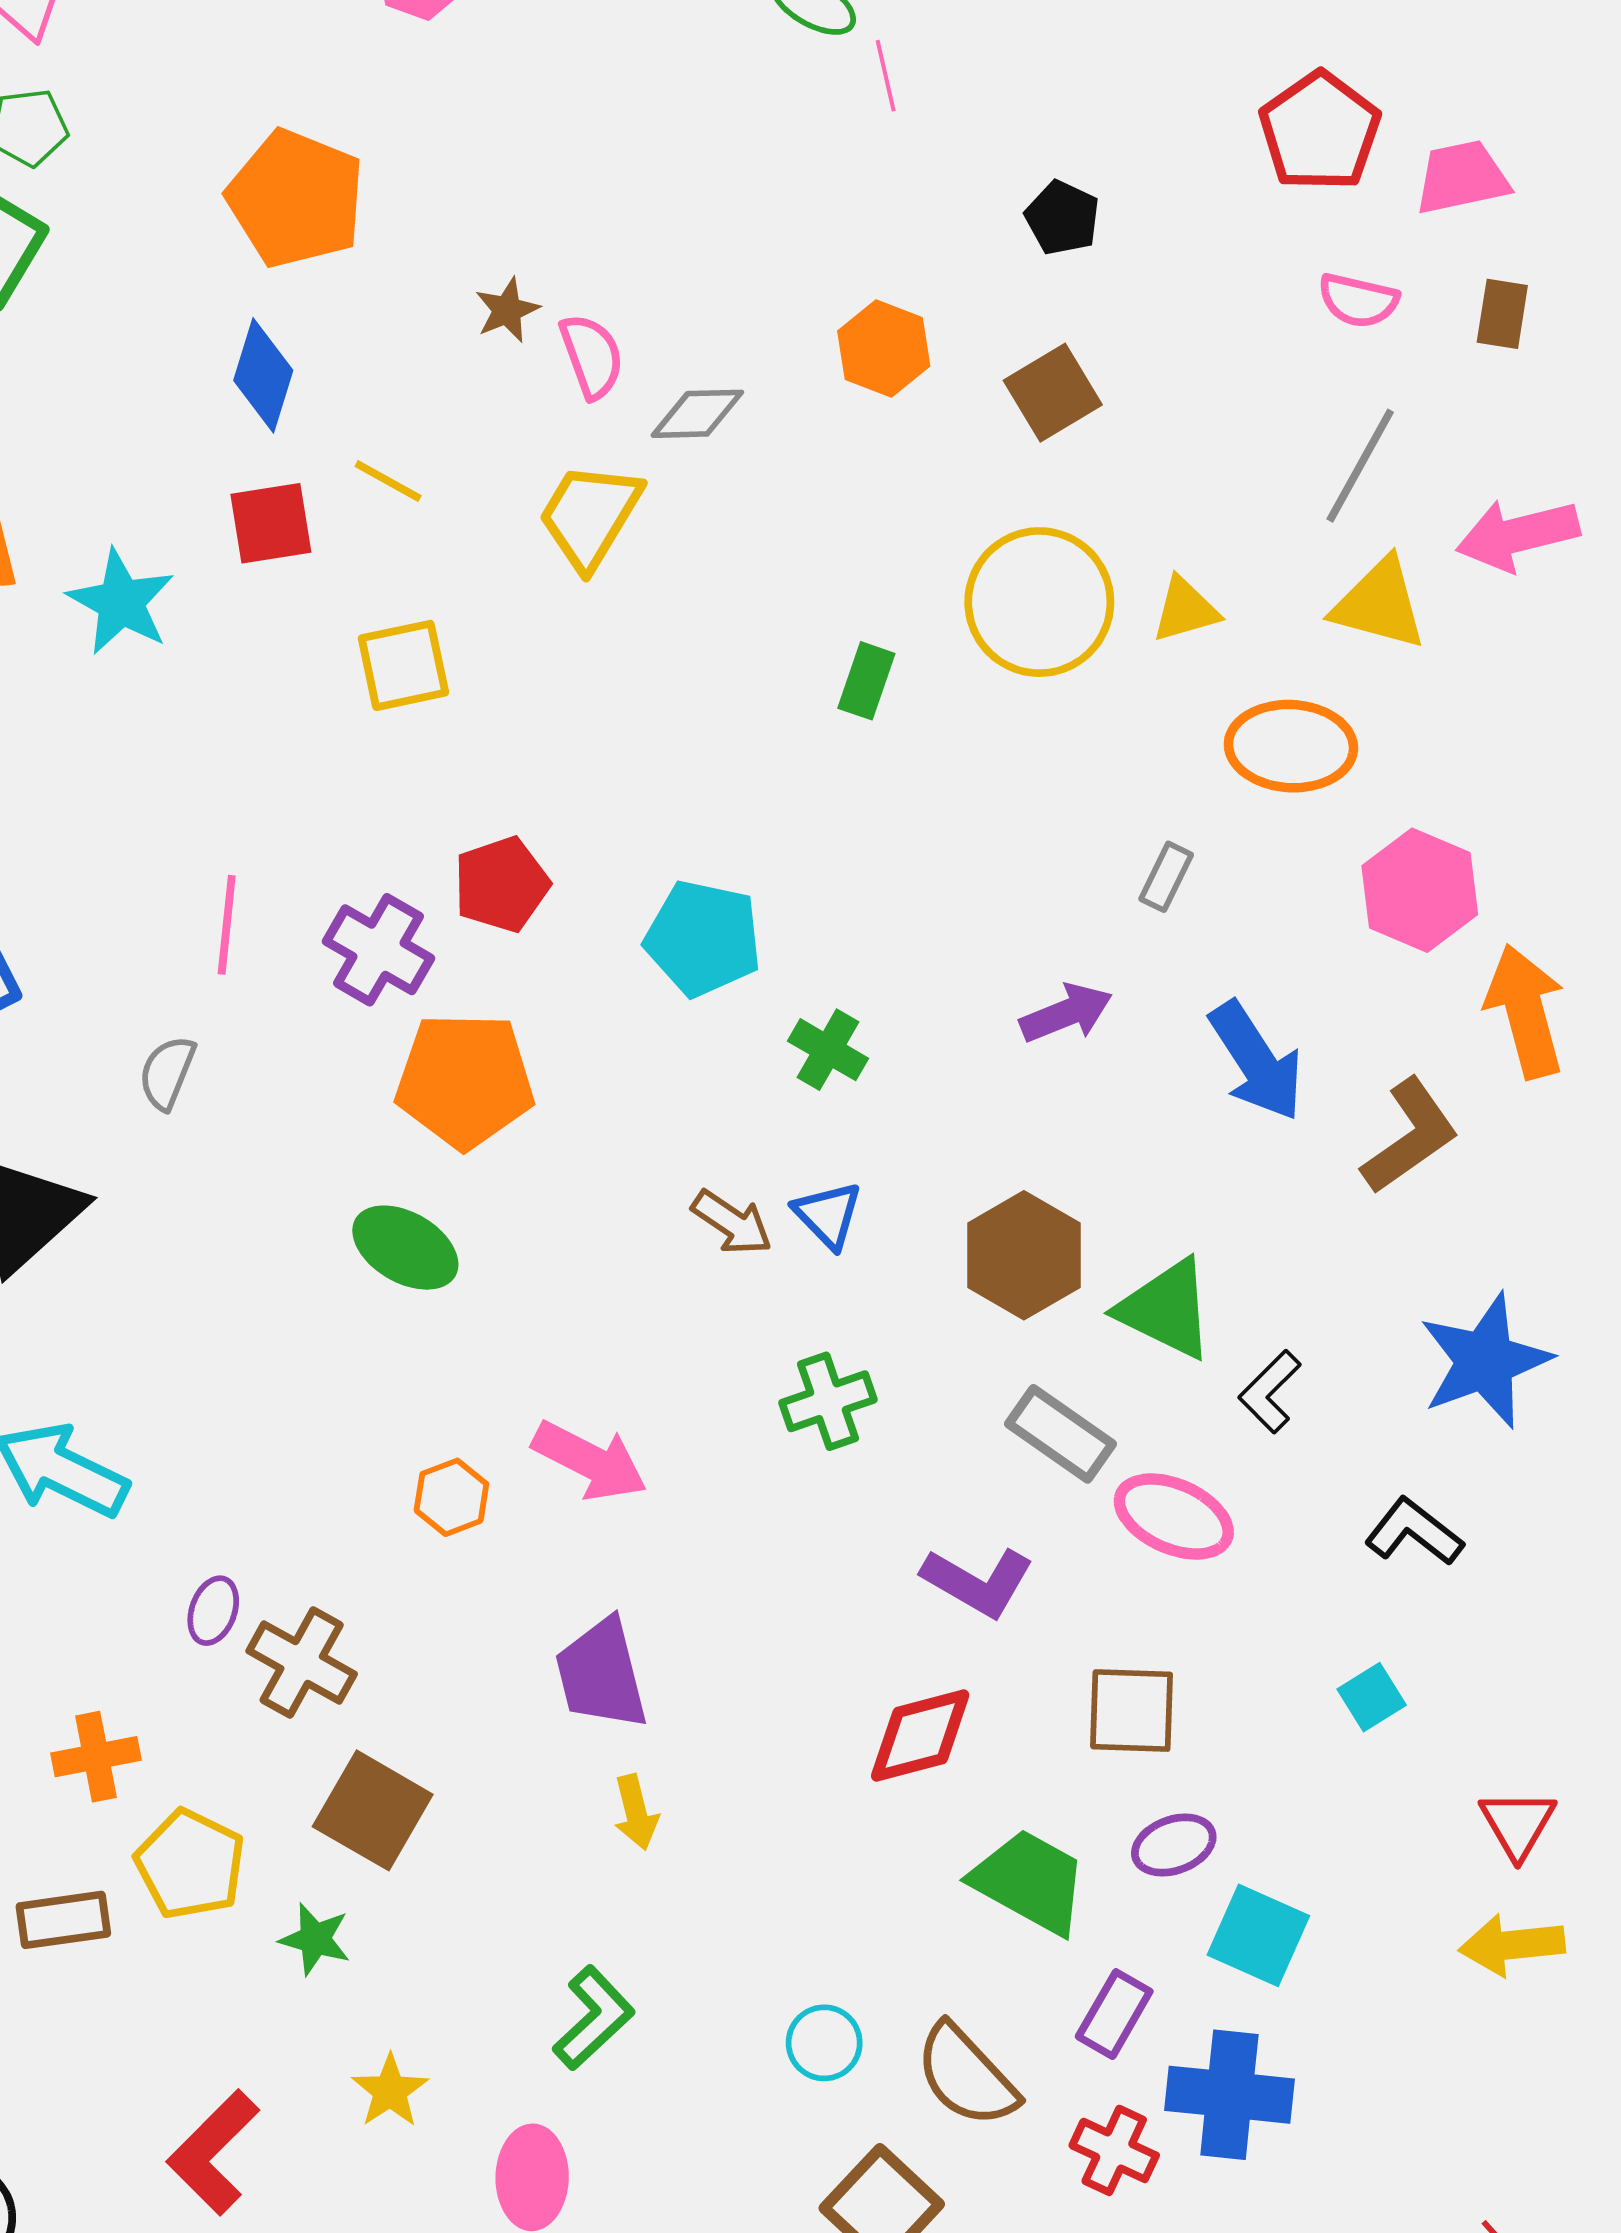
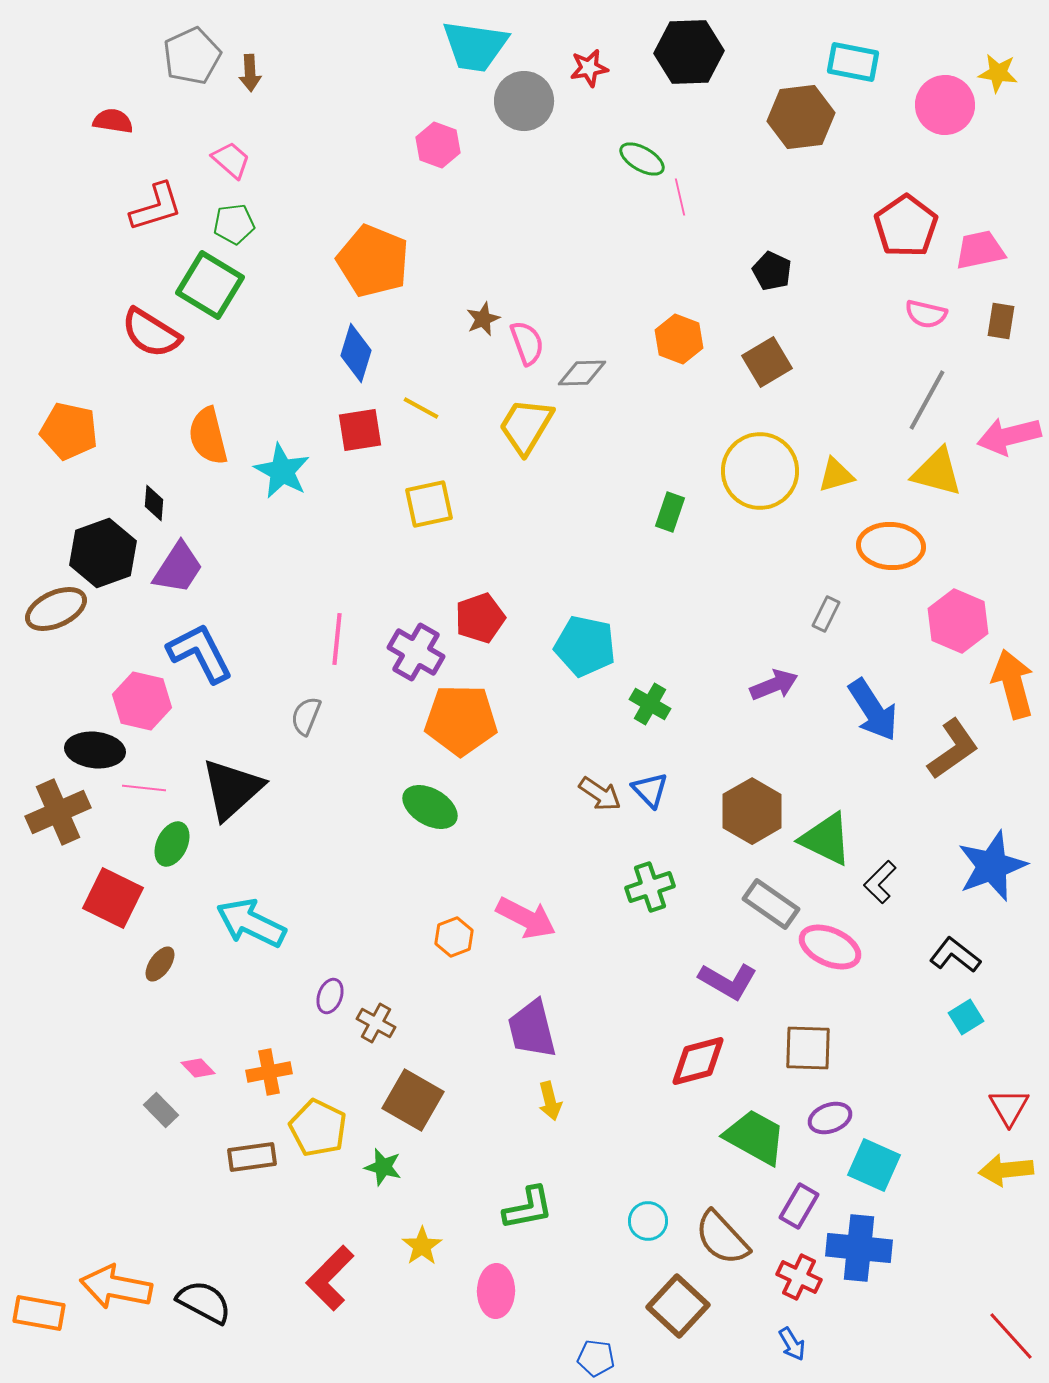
brown cross: (302, 1662) -> (376, 1023), size x0.7
cyan square: (1372, 1697) -> (966, 1017), moved
green L-shape: (594, 2018) -> (528, 1208), turned 32

